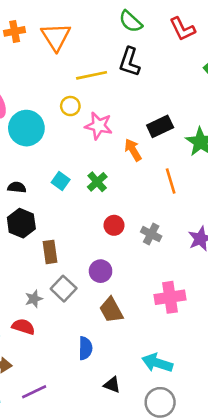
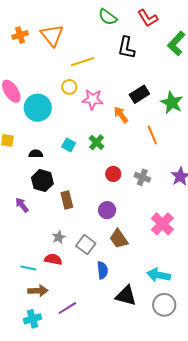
black L-shape: (129, 62) -> (126, 48), moved
gray square: (64, 289) -> (86, 245), moved
pink cross: (170, 297) -> (162, 224), turned -30
black triangle: (112, 385) -> (126, 296), size x1.6

